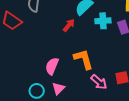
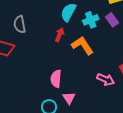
orange L-shape: (83, 59) -> (82, 45), moved

